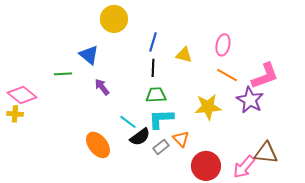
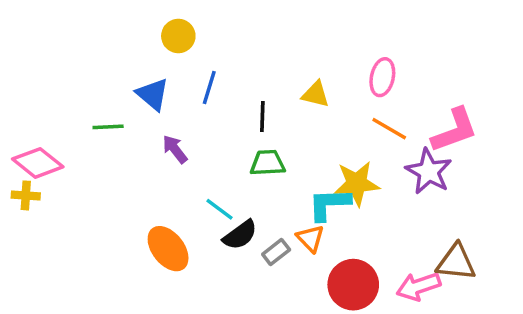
yellow circle: (114, 19) -> (178, 36), moved, size x0.7
blue line: (153, 42) -> (209, 87), moved
cyan L-shape: (161, 119) -> (329, 204), moved
pink arrow: (244, 167) -> (418, 286), turned 30

